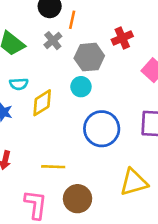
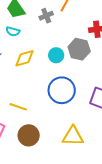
gray hexagon: (89, 57) -> (79, 49), moved
cyan semicircle: (19, 84) -> (13, 31), moved

